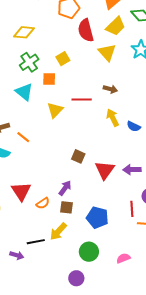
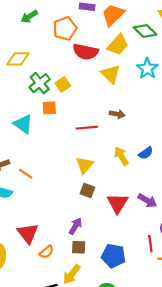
red semicircle: (86, 30) -> (86, 52), turned -60
green cross: (29, 62) -> (40, 83), moved
yellow triangle: (55, 110) -> (85, 165), moved
yellow arrow: (113, 118) -> (121, 156), moved
blue semicircle: (134, 126) -> (146, 153), turned -56
purple arrow: (132, 170) -> (147, 201), turned -144
orange semicircle: (43, 203) -> (46, 252), moved

